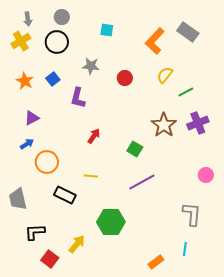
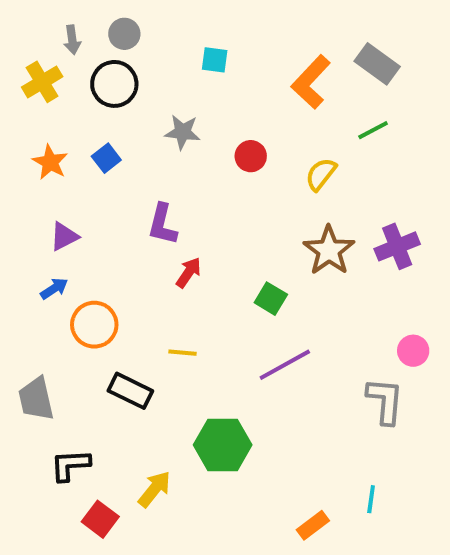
gray arrow: (28, 19) -> (72, 40), moved
yellow semicircle: (165, 75) -> (321, 174), moved
green line: (186, 92) -> (373, 130), moved
purple L-shape: (78, 98) -> (162, 224), moved
gray L-shape: (192, 214) -> (385, 401), moved

